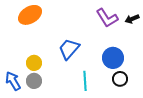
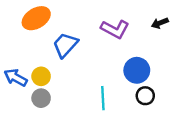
purple L-shape: (107, 18) -> (115, 29), moved, turned -30
blue trapezoid: (69, 49) -> (65, 45), moved
blue arrow: (13, 81) -> (16, 78), moved, turned -30

